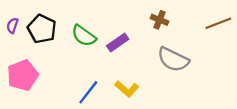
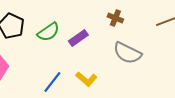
green semicircle: (84, 36) -> (48, 32), turned -70

